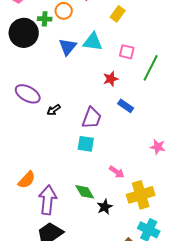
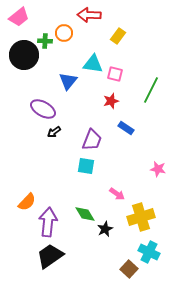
blue triangle: (68, 47) -> (68, 81), moved
pink square: (127, 52) -> (115, 74), moved
purple ellipse: (28, 94) -> (43, 109), moved

